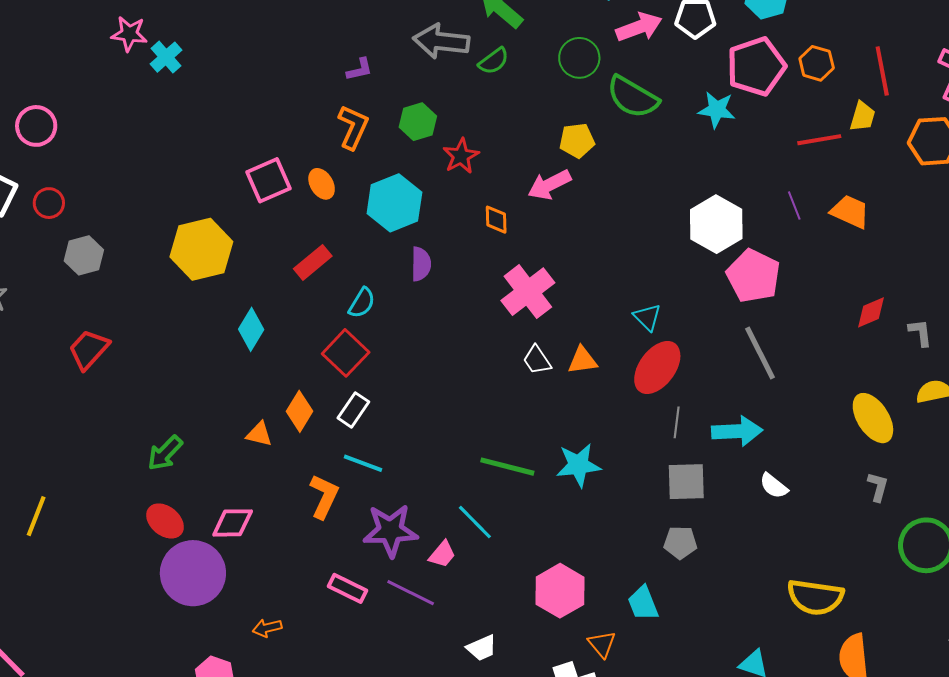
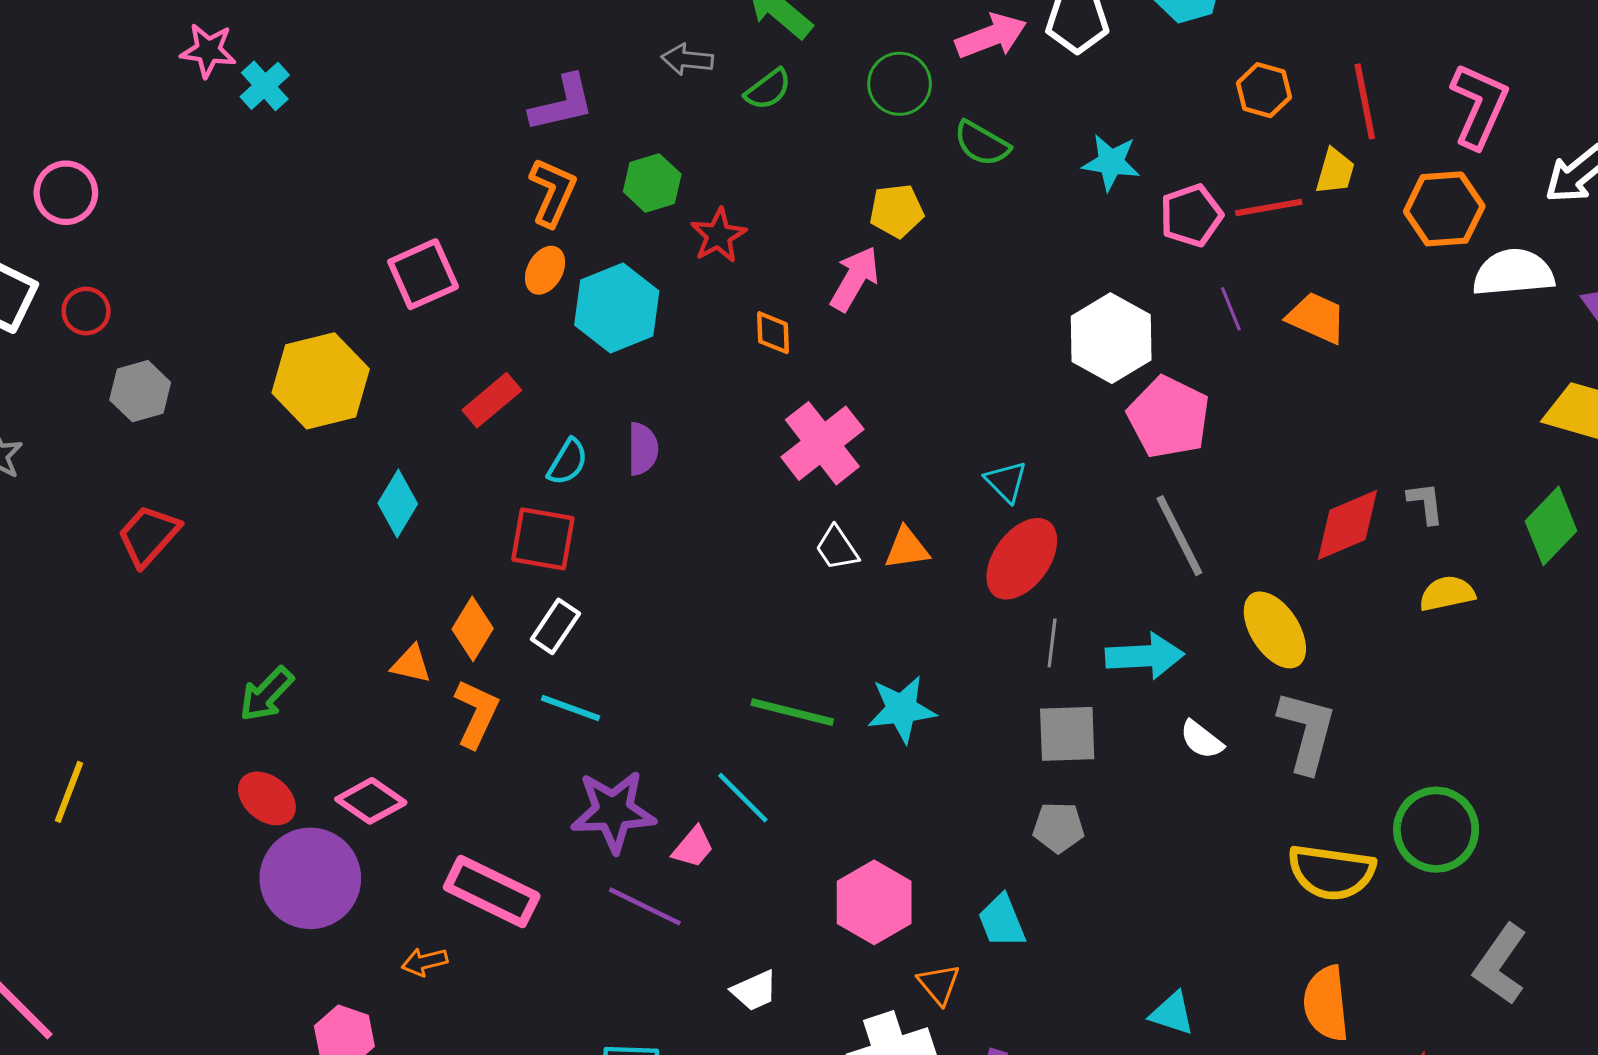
gray arrow: (441, 41) -> (687, 59), size x0.6
pink pentagon: (756, 67) -> (1191, 215), moved, size x0.7
purple L-shape: (360, 69) -> (562, 103), size x1.6
green semicircle: (633, 97) -> (982, 143), size x0.7
orange ellipse: (322, 184) -> (545, 270), moved, turned 60
pink arrow: (549, 185) -> (855, 279), turned 147
purple semicircle: (421, 264) -> (643, 449), moved
red diamond: (871, 312) -> (1348, 525), moved, size x1.5
red square: (346, 353) -> (543, 539), turned -33
yellow ellipse: (873, 418) -> (1275, 630), moved
gray L-shape: (878, 487) -> (1307, 731), moved, size x1.8
orange L-shape: (324, 496) -> (476, 713), moved
pink diamond: (233, 523) -> (371, 801), turned 36
pink rectangle: (348, 588) -> (492, 892), moved, size x1.5
yellow semicircle: (815, 597) -> (1331, 872), moved

